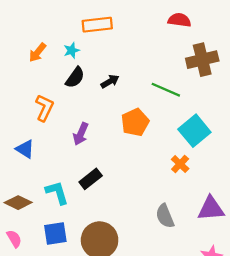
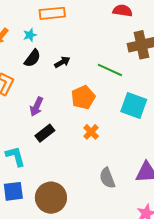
cyan square: (194, 131) -> (134, 105), turned -32
orange cross: (180, 164) -> (91, 132), moved
black rectangle: (91, 179) -> (45, 133), moved

